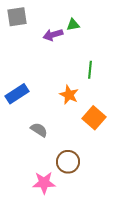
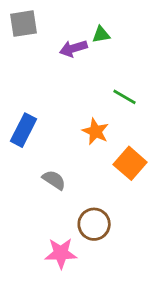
green line: (90, 70) -> (125, 97), turned -66
blue rectangle: (17, 94) -> (23, 130), turned -30

